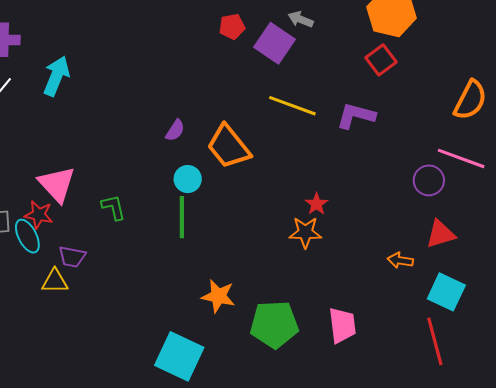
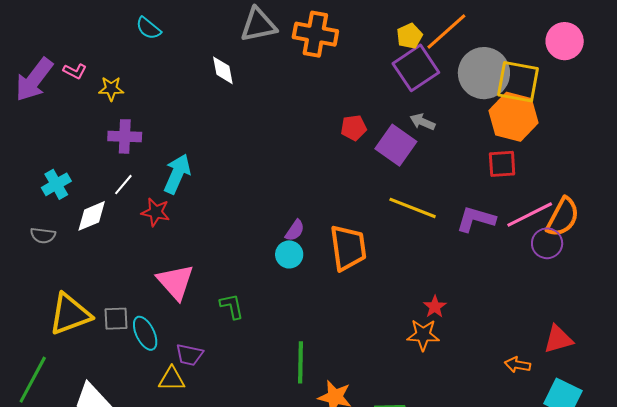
red square: (381, 60) -> (502, 164), turned 32
orange semicircle: (470, 100) -> (563, 217), moved
orange trapezoid: (229, 147) -> (348, 248), turned -150
pink line: (461, 158) -> (530, 215), moved, turned -48
cyan circle: (188, 179) -> (289, 254), moved
purple circle: (429, 180) -> (547, 243), moved
red star: (39, 215) -> (156, 212), moved
green line: (182, 217) -> (300, 362), moved

